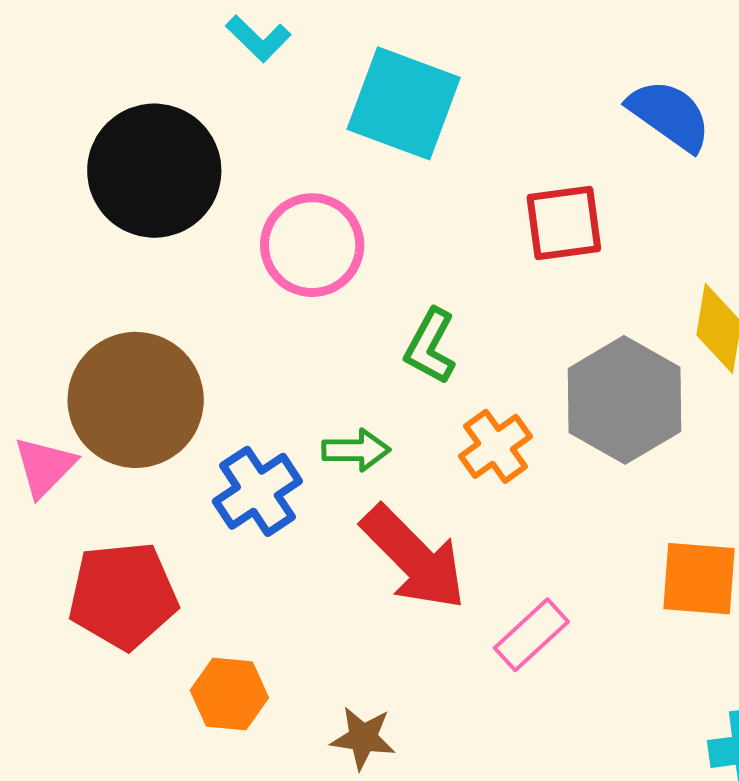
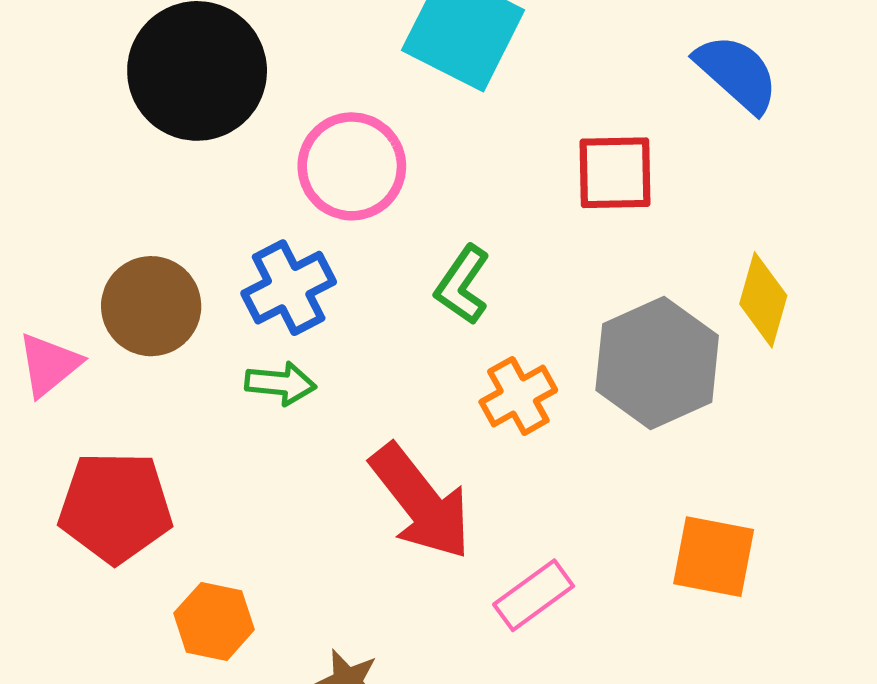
brown circle: (136, 400) -> (151, 306), size x0.7
green arrow: (356, 450) -> (280, 383), moved
blue cross: (257, 491) -> (289, 288), moved

